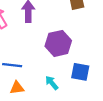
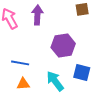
cyan arrow: (52, 83) -> (55, 81), size x1.5

